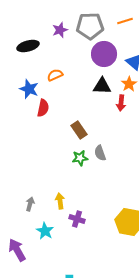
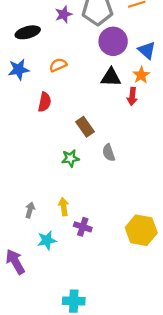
blue star: (29, 89) -> (19, 69), moved, turned -30
green star: (80, 158) -> (70, 158), moved
cyan star: (45, 231) -> (47, 240), turned 30

